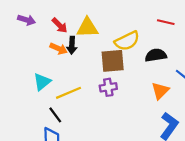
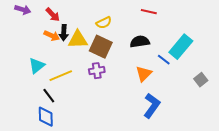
yellow triangle: (87, 28) -> (78, 40), moved
yellow semicircle: (127, 41) -> (104, 23), moved, size x0.7
brown square: (113, 61) -> (101, 47), turned 30

